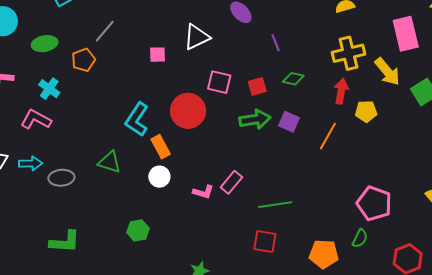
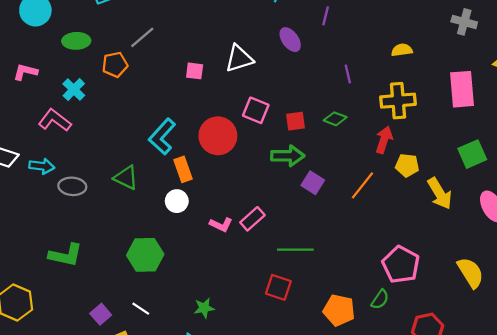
purple line: (276, 43) -> (348, 74), moved
yellow arrow: (387, 72) -> (440, 194), moved
purple square: (289, 122) -> (313, 183), moved
green hexagon: (138, 230) -> (145, 255), size x1.5

